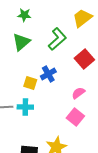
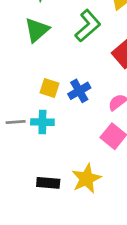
blue cross: (48, 74) -> (79, 91), moved

